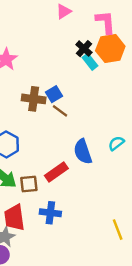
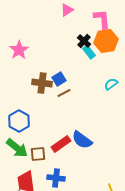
brown line: (60, 111) -> (64, 93), turned -64
cyan semicircle: (116, 143) -> (111, 84), moved
blue semicircle: (83, 152) -> (82, 140), moved, turned -35

